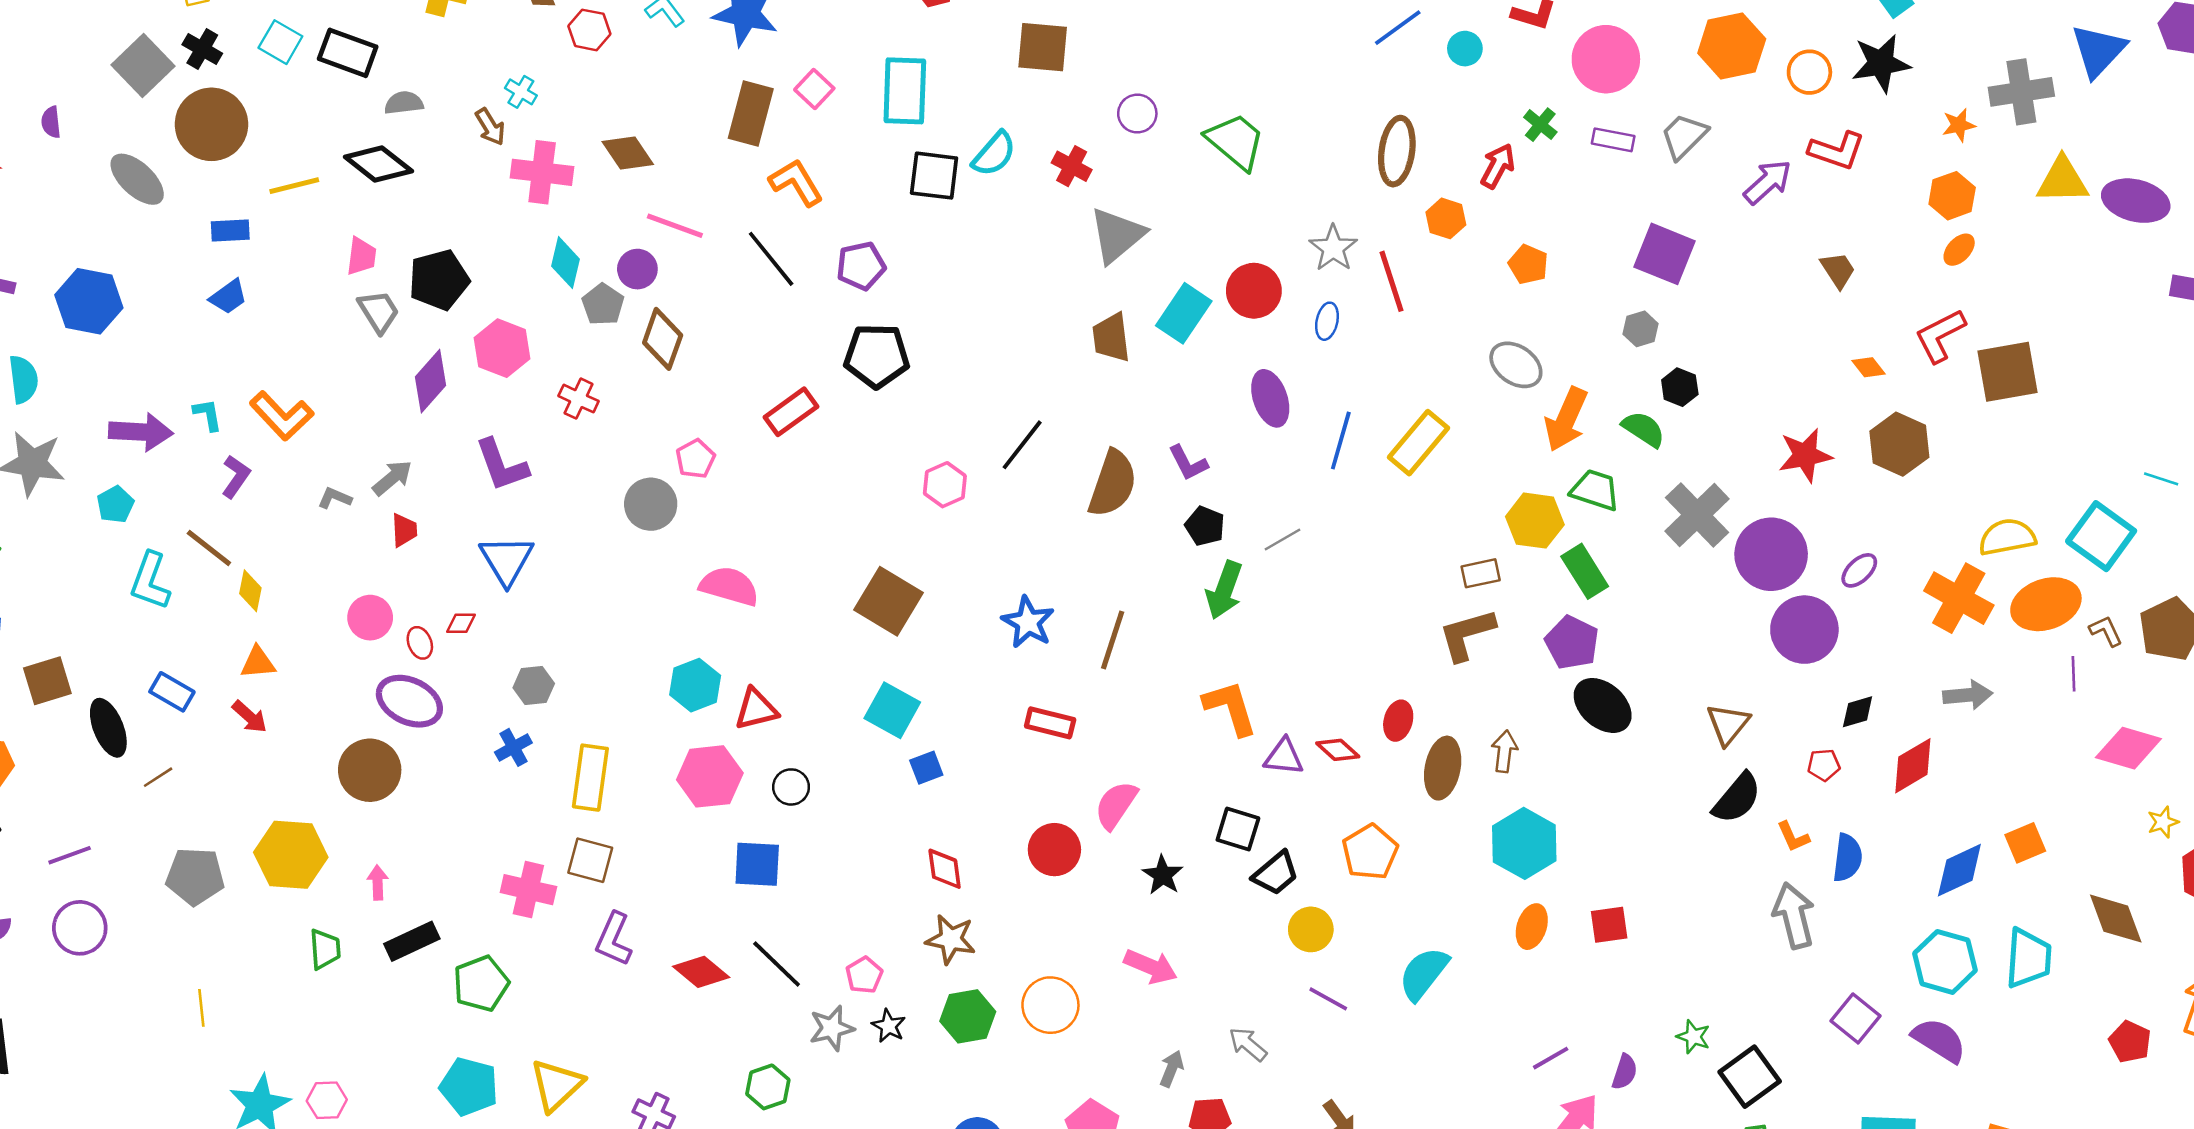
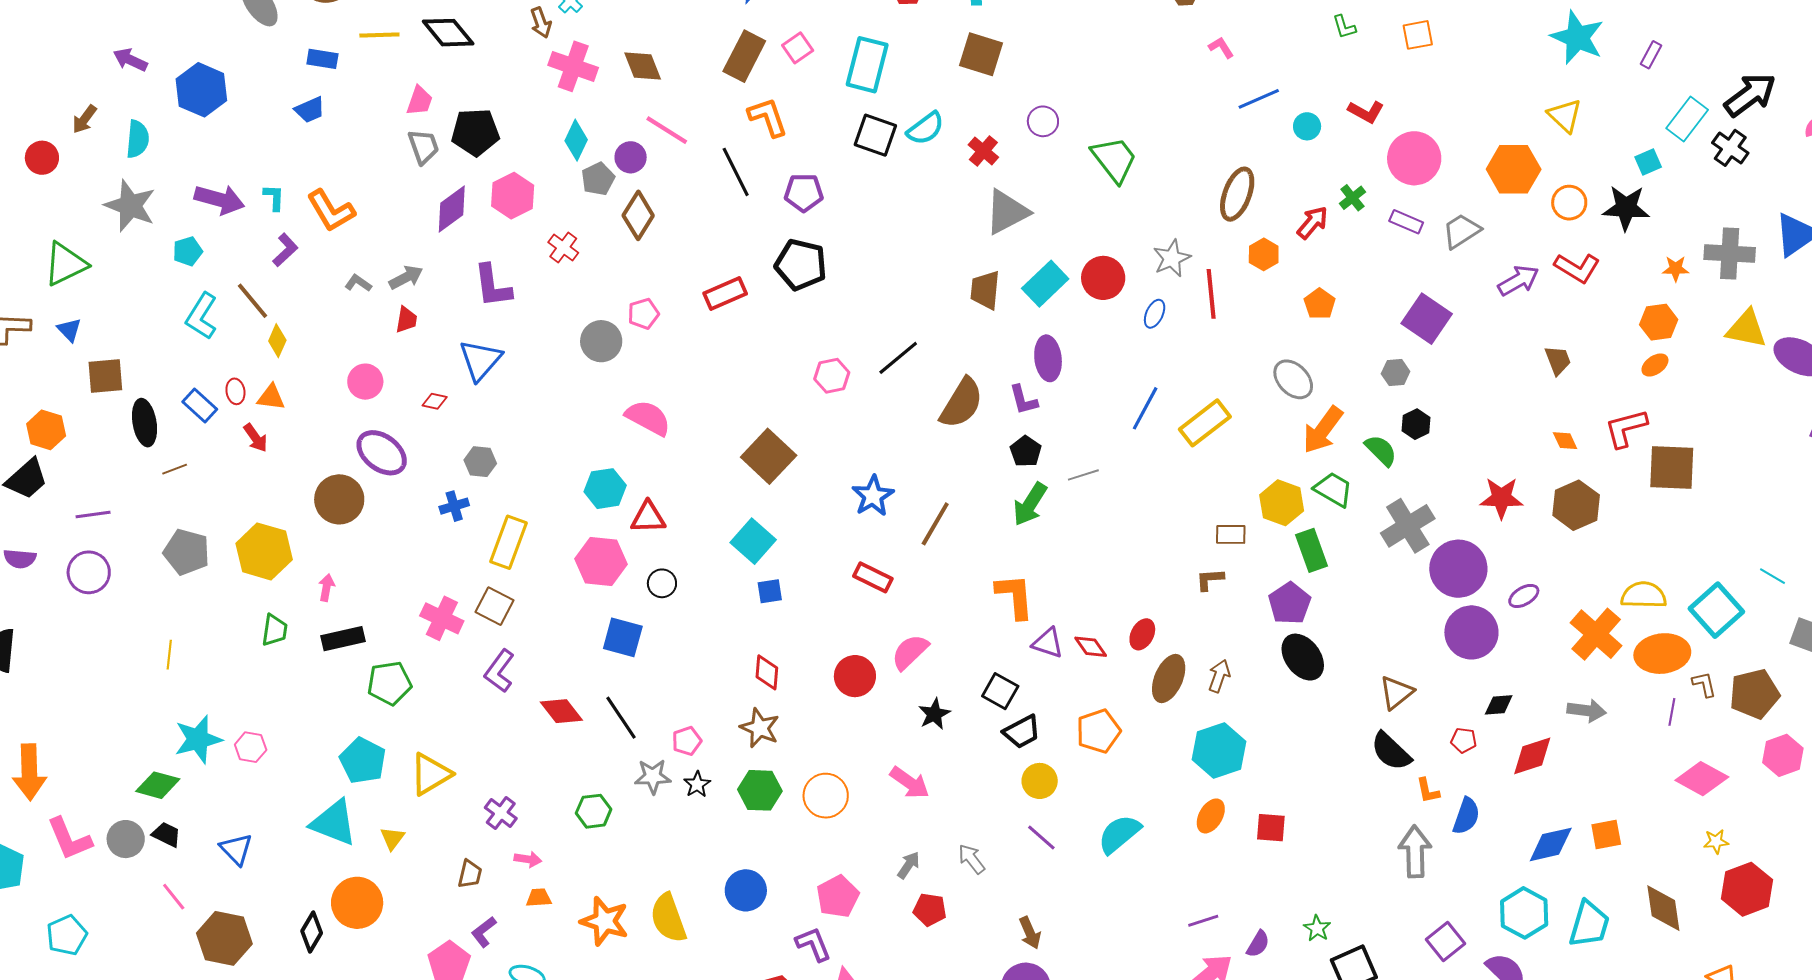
purple ellipse: (1270, 398) -> (1048, 358), moved
brown L-shape: (1467, 635) -> (1210, 579), size x0.6
red ellipse: (420, 643) -> (235, 391), moved
black semicircle: (1737, 798) -> (1391, 751), turned 81

